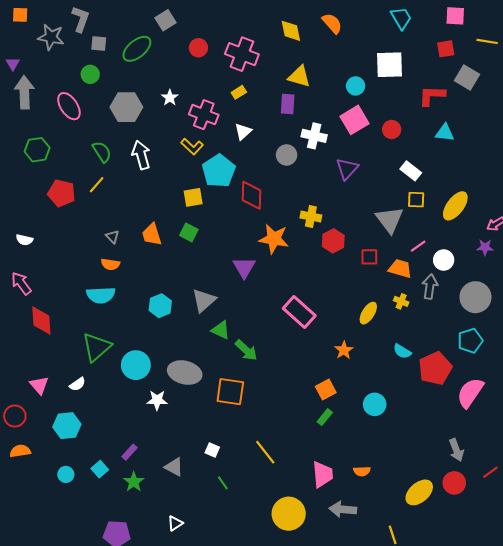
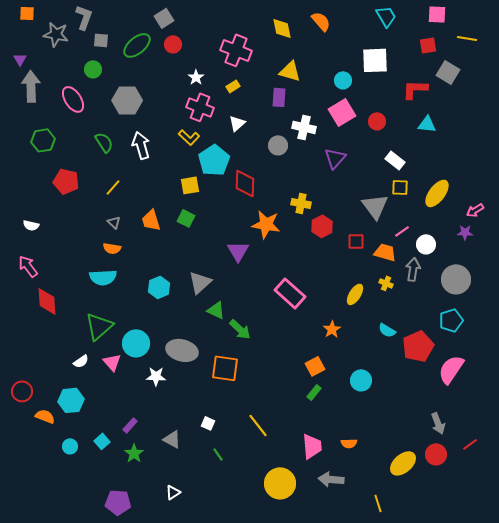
red circle: (198, 48) -> (173, 44), moved
white star: (170, 98) -> (196, 77), moved
yellow line: (97, 185) -> (113, 187), moved
pink triangle: (39, 385) -> (112, 362), moved
orange semicircle: (20, 451) -> (45, 416), moved, turned 30

